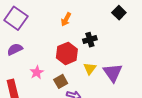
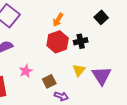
black square: (119, 13) -> (101, 17), moved
red hexagon: (67, 53) -> (58, 42), moved

